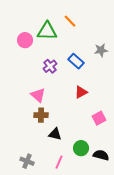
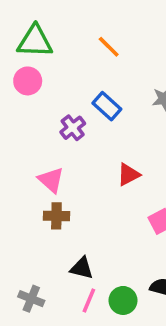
green triangle: (47, 31) -> (35, 41), moved
blue rectangle: (76, 61) -> (107, 106), moved
black triangle: (55, 134) -> (82, 268), moved
green circle: (81, 148) -> (123, 300), moved

